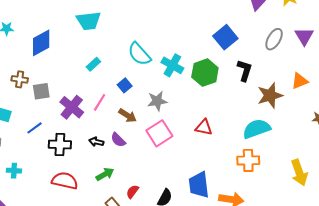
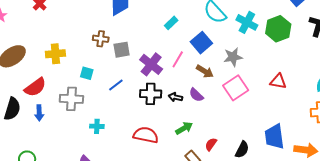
blue square: (125, 85) -> (201, 43), size x1.5
black cross: (60, 144) -> (151, 94), moved

